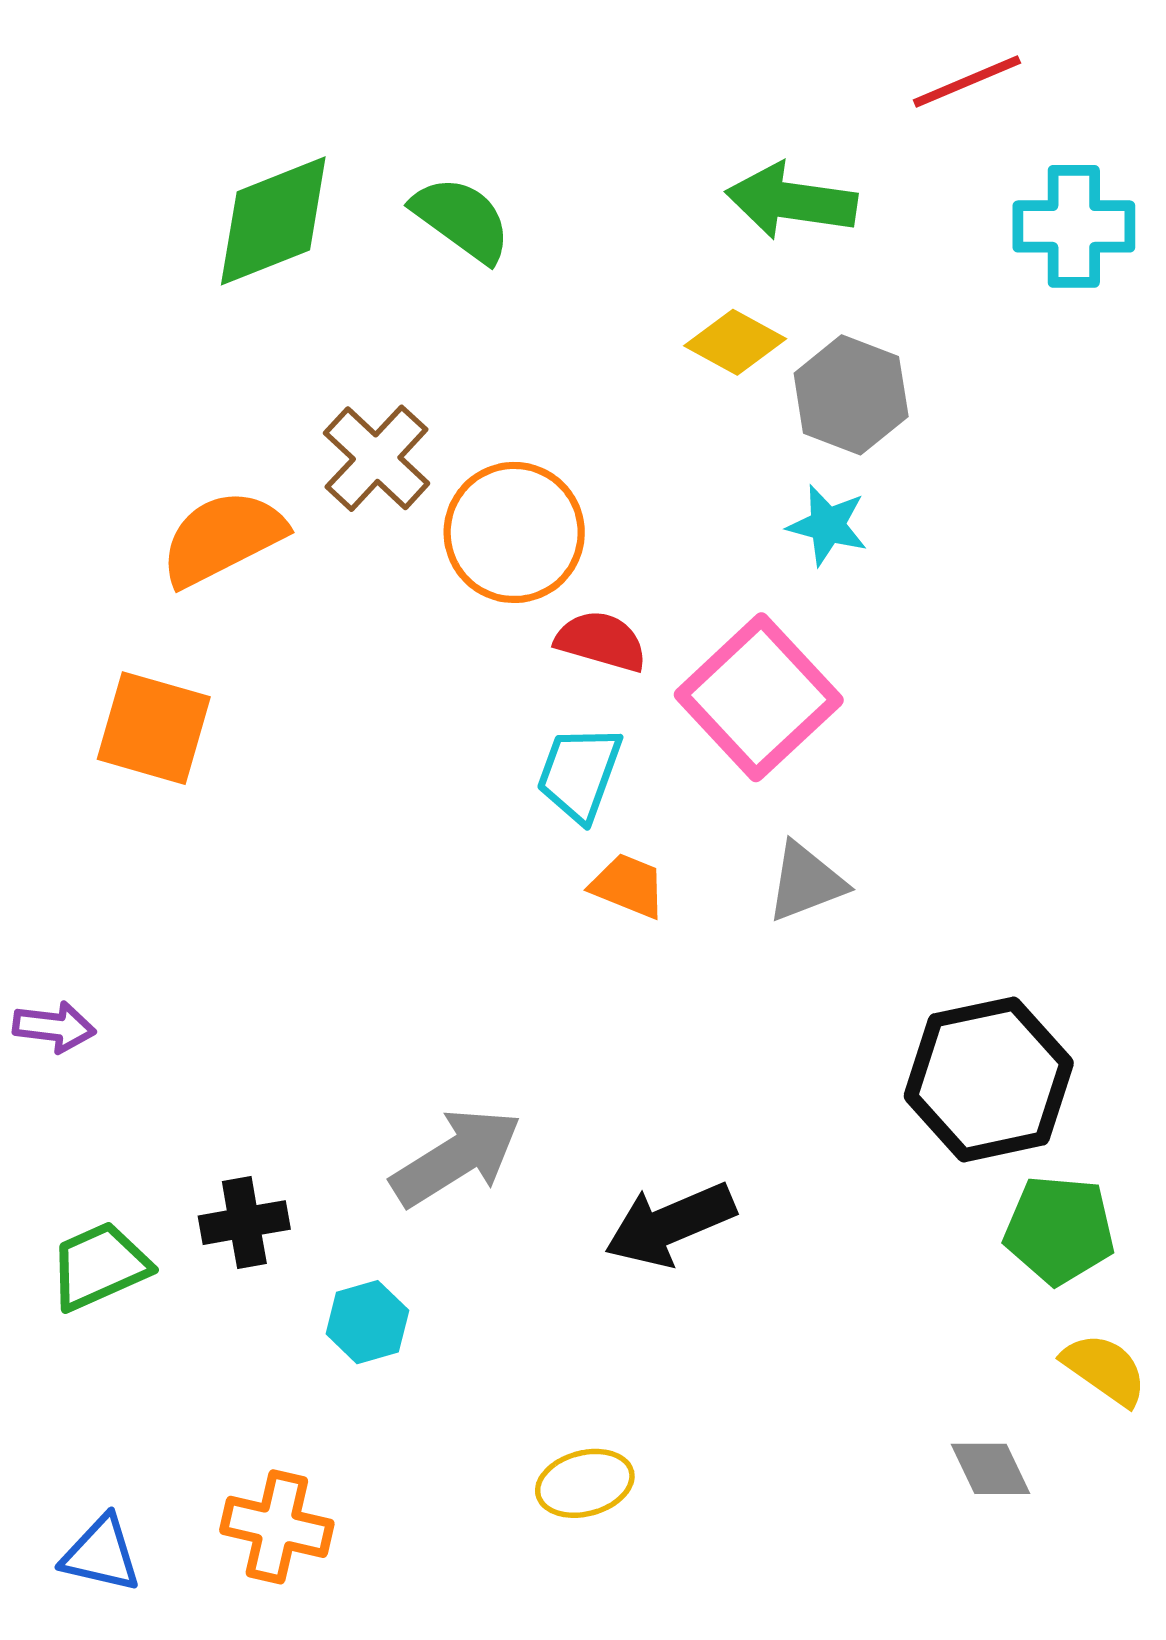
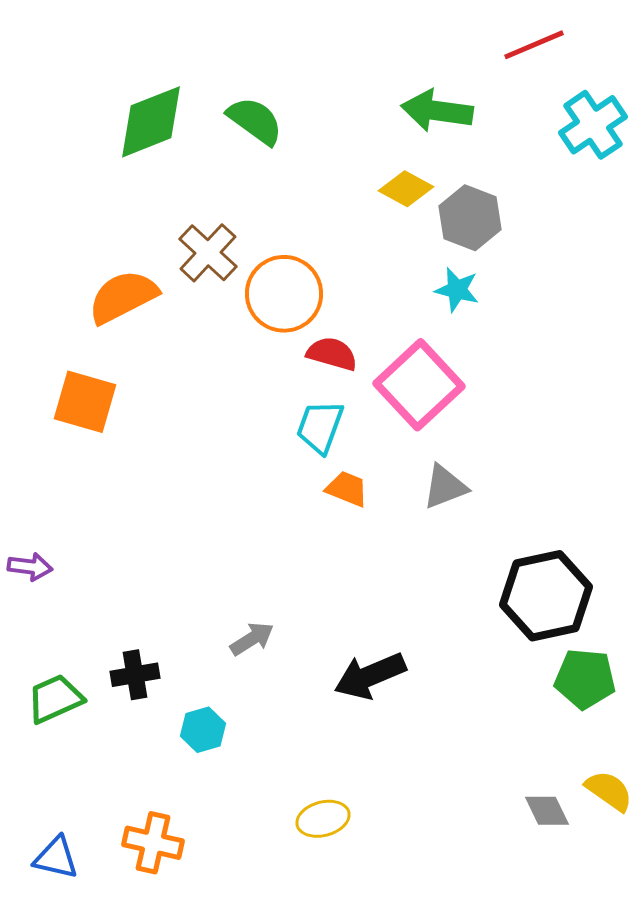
cyan cross: (1074, 226) -> (593, 125), turned -34
gray arrow: (456, 1157) -> (252, 639), size x0.6
yellow semicircle: (1105, 1369) -> (609, 791), moved

